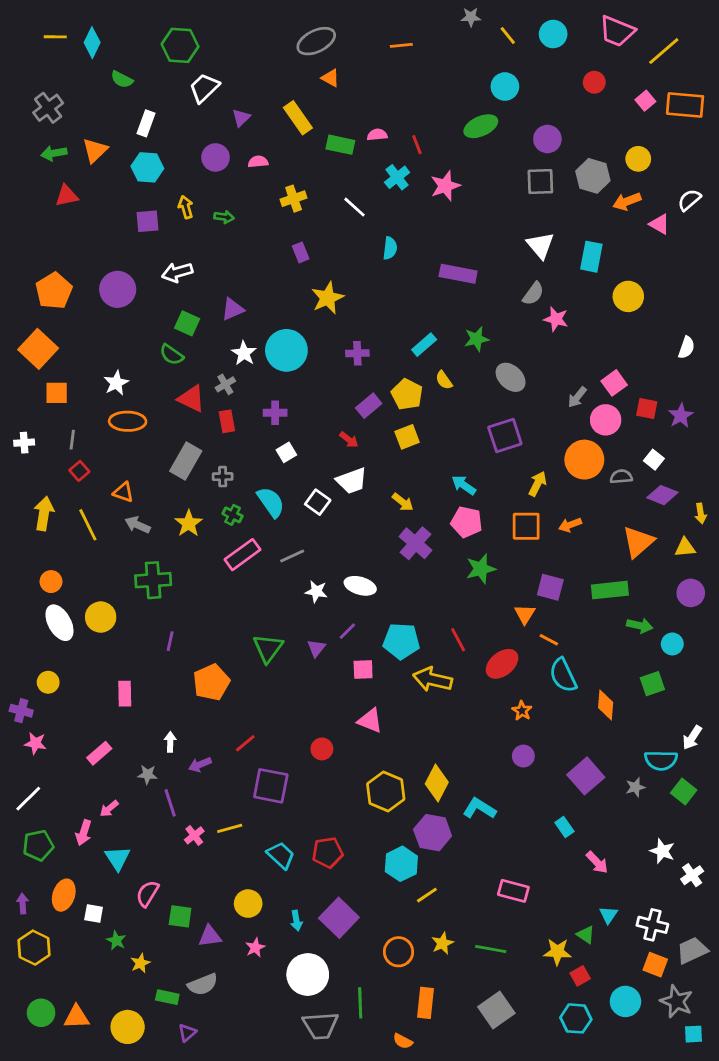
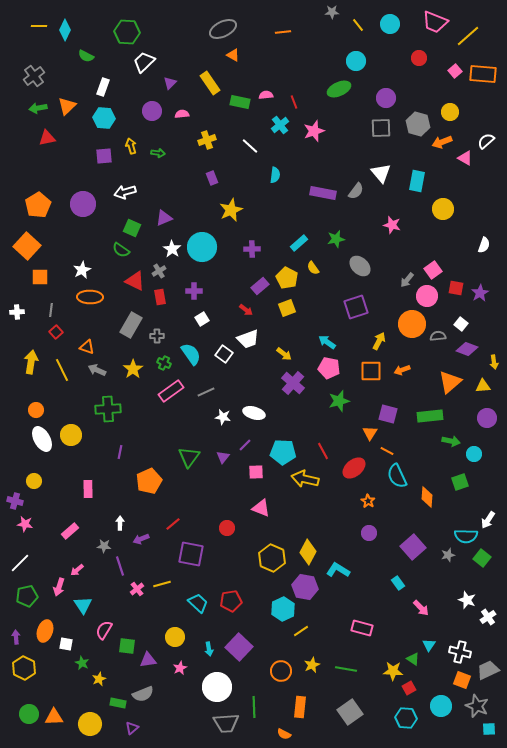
gray semicircle: (533, 294) -> (356, 191), moved

